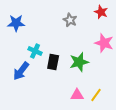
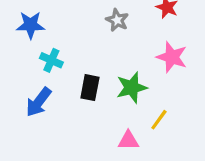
cyan cross: (35, 51) -> (51, 60), moved
yellow line: (96, 95) -> (159, 120), moved

